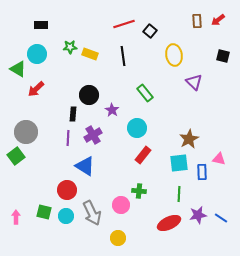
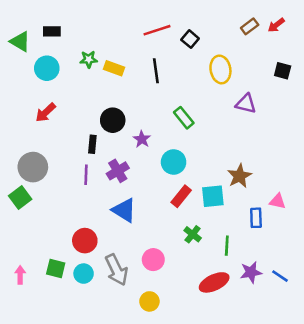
brown rectangle: (197, 21) -> (250, 26), turned 56
green triangle: (18, 69) -> (20, 42), moved
purple triangle: (194, 82) -> (246, 104), turned -30
cyan square: (179, 163) -> (213, 196), moved
blue triangle: (85, 166) -> (124, 210), moved
green cross: (139, 191) -> (193, 234), moved, turned 32

